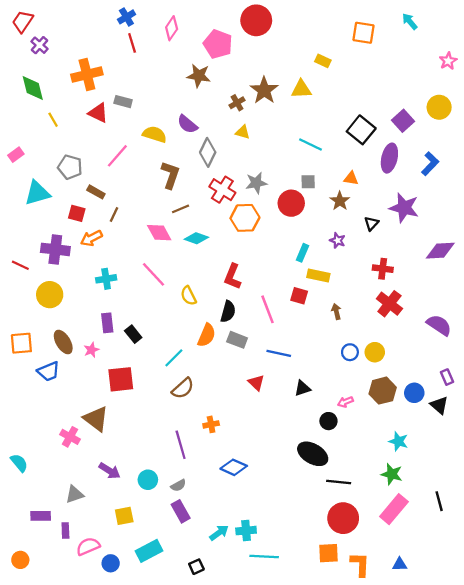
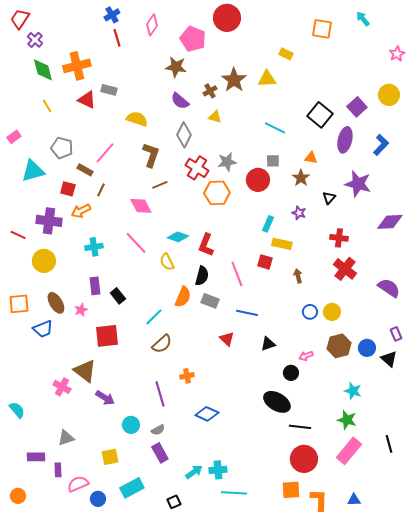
green diamond: (33, 88) -> (43, 70), moved
purple semicircle: (187, 124) -> (180, 101), moved
pink line: (117, 156) -> (105, 153), moved
cyan diamond: (196, 238) -> (178, 237), moved
purple arrow: (109, 471) -> (105, 398), moved

